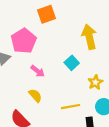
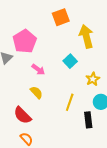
orange square: (47, 14) -> (61, 17), moved
yellow line: (71, 107) -> (70, 102), turned -60

